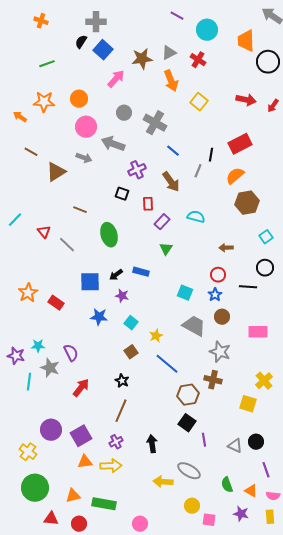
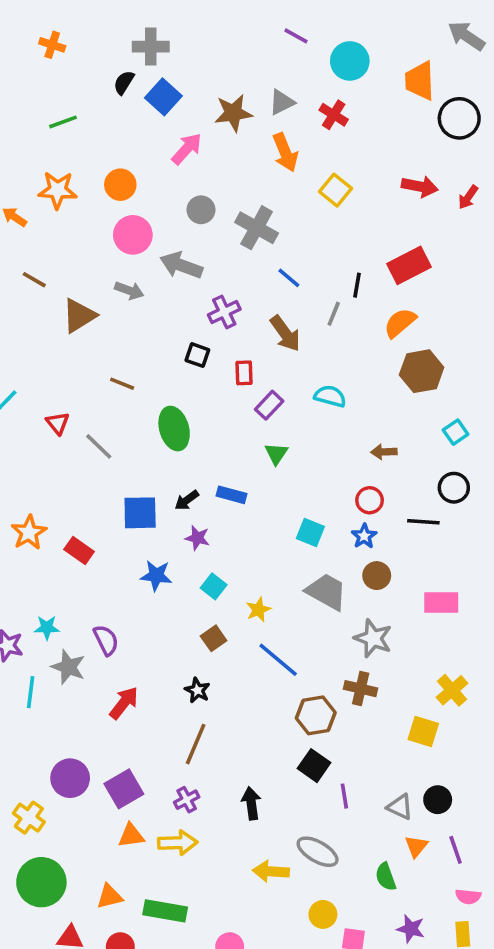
orange triangle: (251, 491) -> (416, 846), moved, turned 40

